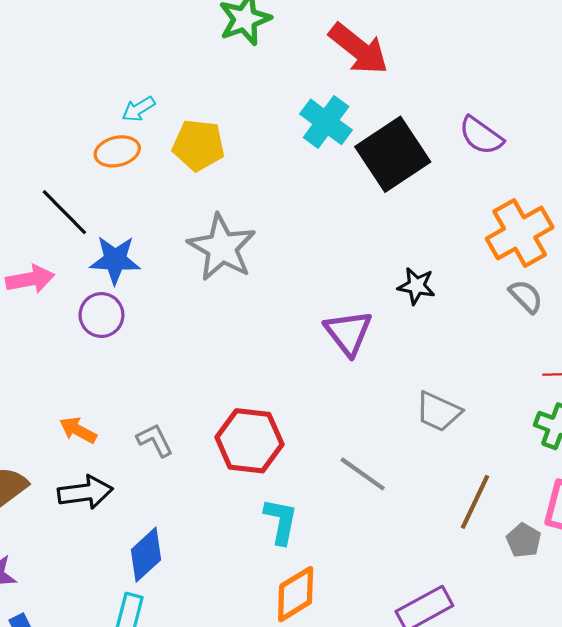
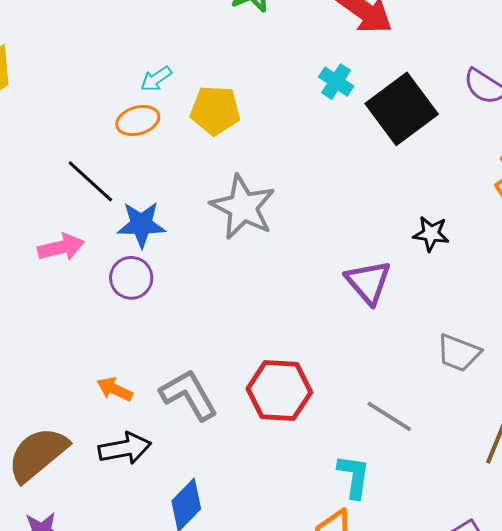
cyan cross: (326, 122) -> (336, 82), size x0.7
gray L-shape: (155, 440) -> (189, 395), size x1.6
cyan L-shape: (281, 521) -> (354, 476), moved

